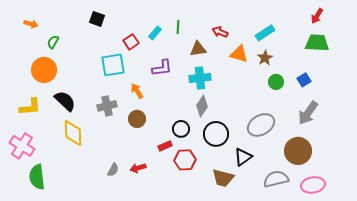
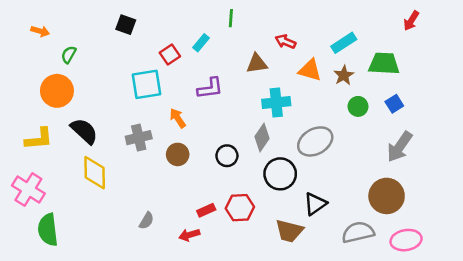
green line: (178, 27) -> (231, 18), moved
green trapezoid: (317, 43) -> (384, 64), moved
cyan cross: (200, 78) -> (276, 103), moved
gray ellipse: (261, 125) -> (315, 141), moved
black circle: (181, 129) -> (227, 156), moved
red rectangle: (165, 146) -> (206, 210), moved
red arrow: (138, 168) -> (189, 235), moved

